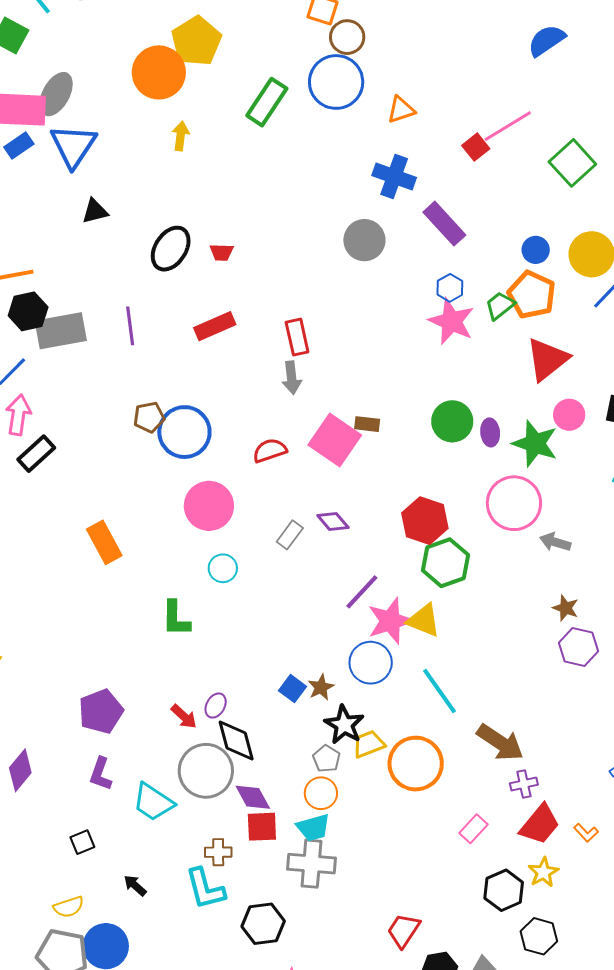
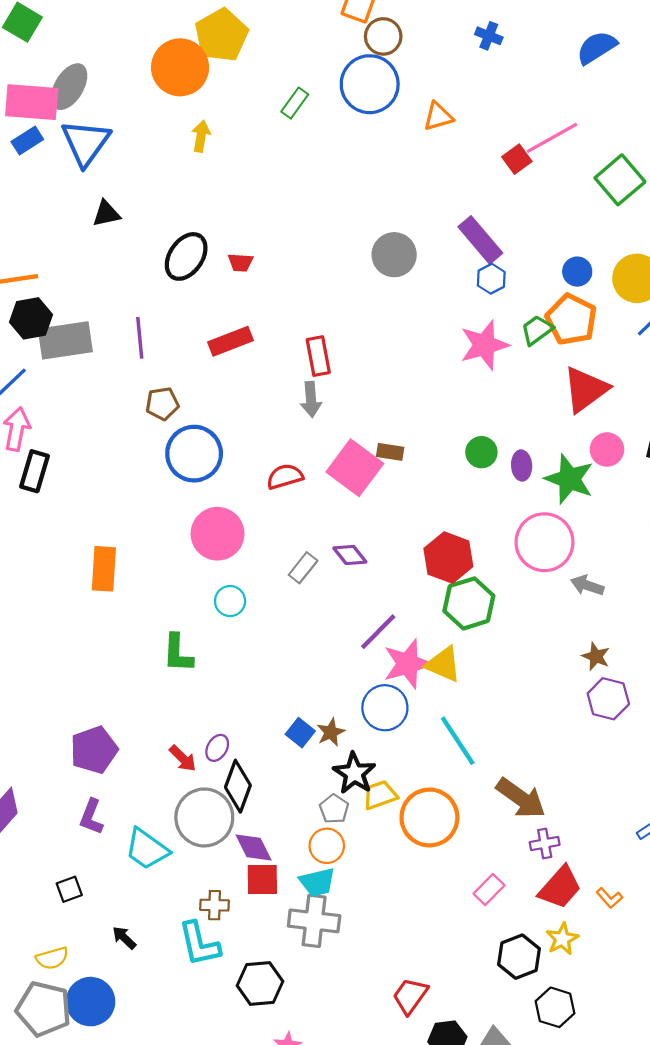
green rectangle: (267, 102) -> (295, 103), size x0.6
blue cross: (394, 177) -> (489, 36), moved, size x0.6
blue hexagon: (450, 288) -> (491, 279), moved
pink star: (451, 321) -> (484, 345), turned 30
brown pentagon: (149, 417) -> (162, 404), moved
green circle: (452, 421) -> (481, 452), size x0.7
black rectangle: (36, 454) -> (34, 471), turned -33
orange rectangle: (104, 542) -> (104, 569), turned 30
black diamond: (236, 741) -> (238, 786), turned 33

